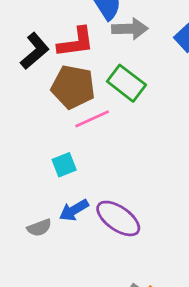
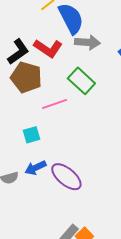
red L-shape: (76, 42) -> (48, 48), turned 36
brown pentagon: (73, 87) -> (26, 77), moved

